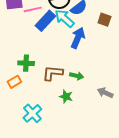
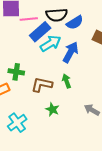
cyan arrow: (64, 18) -> (51, 43), moved, turned 100
green arrow: (77, 76) -> (67, 81), moved, turned -128

